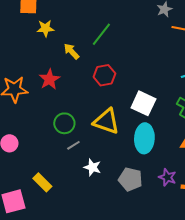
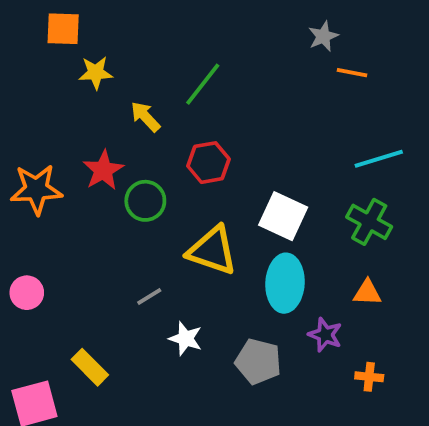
green circle: (64, 123) -> (145, 201), moved
purple star: (167, 177) -> (325, 335), moved

